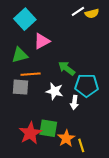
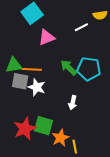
white line: (78, 11) -> (81, 27), moved
green triangle: (20, 55) -> (14, 65), moved
cyan pentagon: (87, 85) -> (89, 69), moved
white star: (54, 91) -> (37, 87), moved

